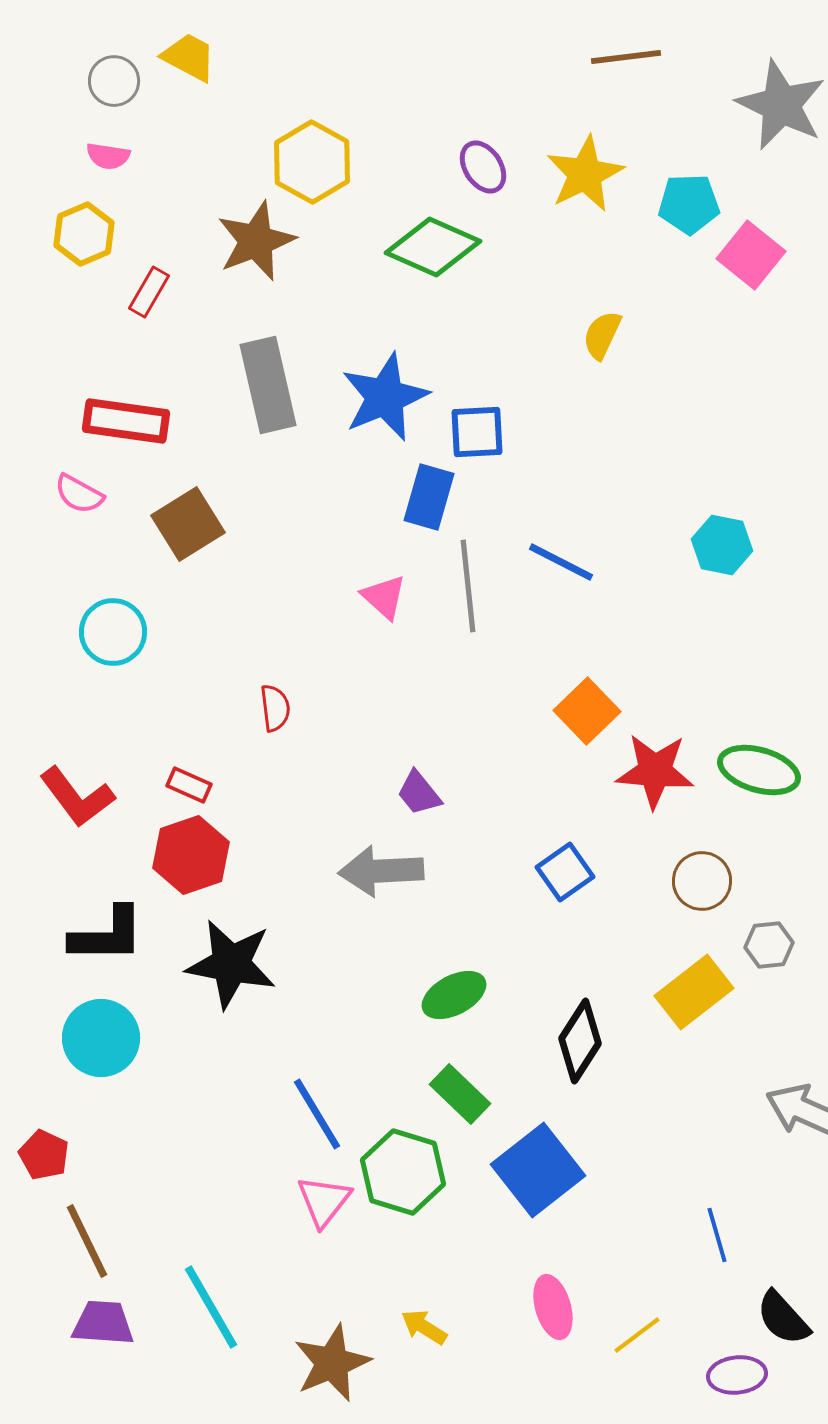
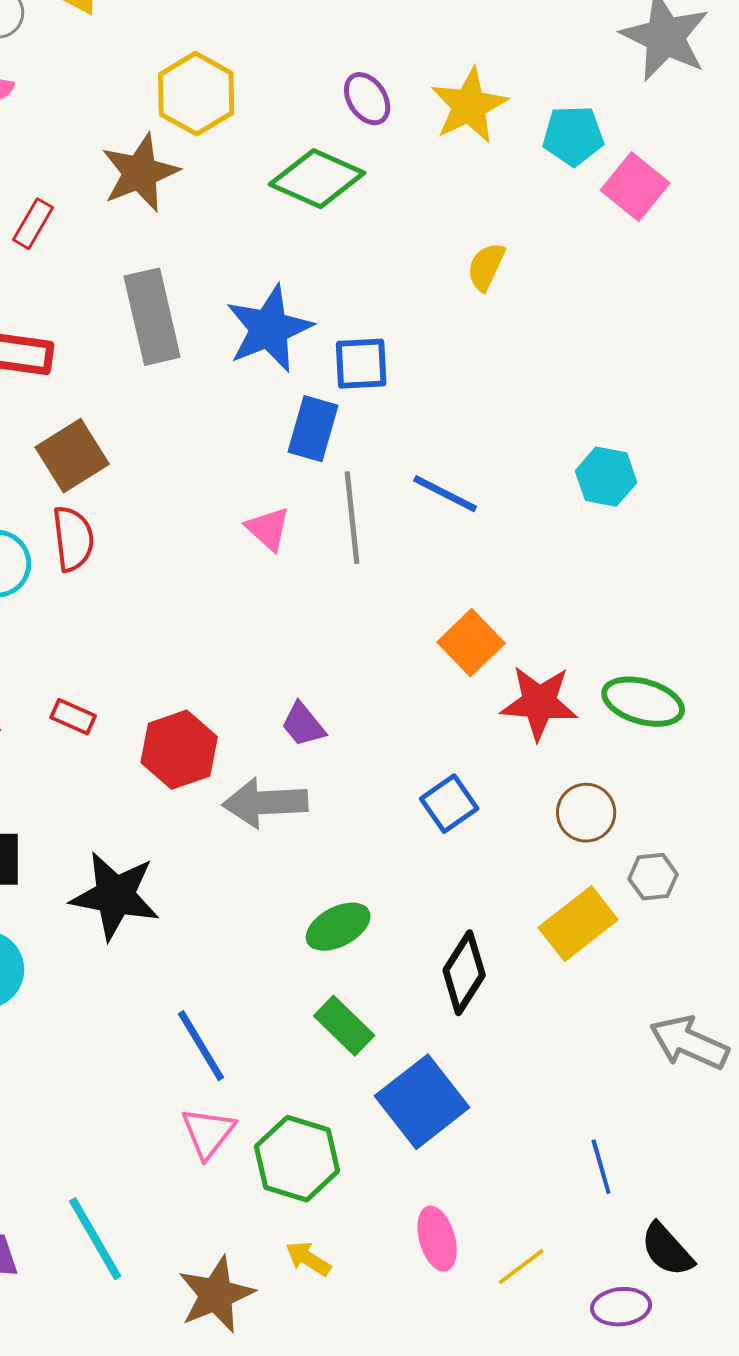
red semicircle: (275, 708) -> (73, 539), moved, size x1.4
red hexagon: (191, 855) -> (179, 750), moved
green hexagon: (403, 1172) -> (297, 1159), moved

